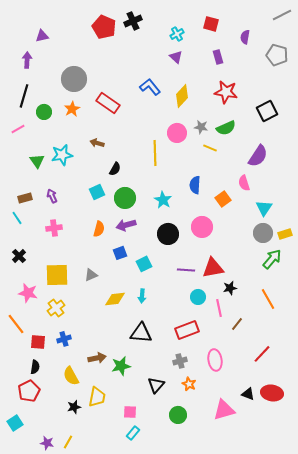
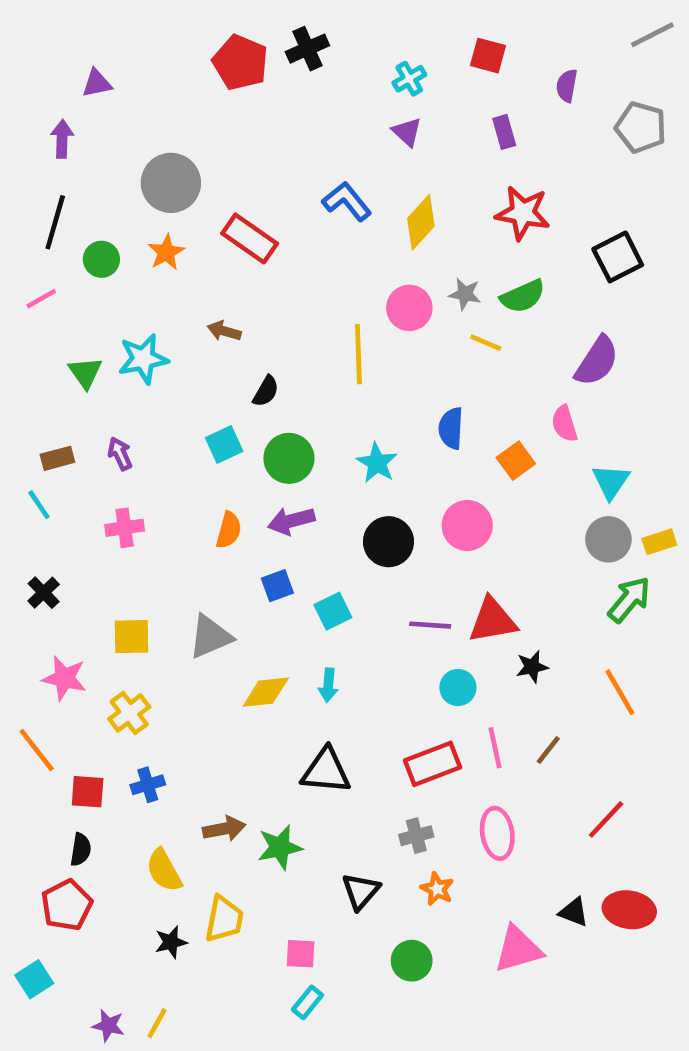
yellow square: (57, 275) -> (132, 637), size x0.7
gray triangle: (91, 275) -> (210, 637), size x1.5
pink line: (219, 308) -> (495, 748), moved

